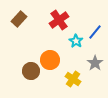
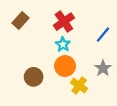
cyan star: (76, 41) -> (63, 44), moved
orange circle: (50, 60) -> (65, 66), moved

